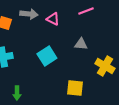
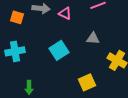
yellow square: (75, 88) -> (87, 82), turned -30

